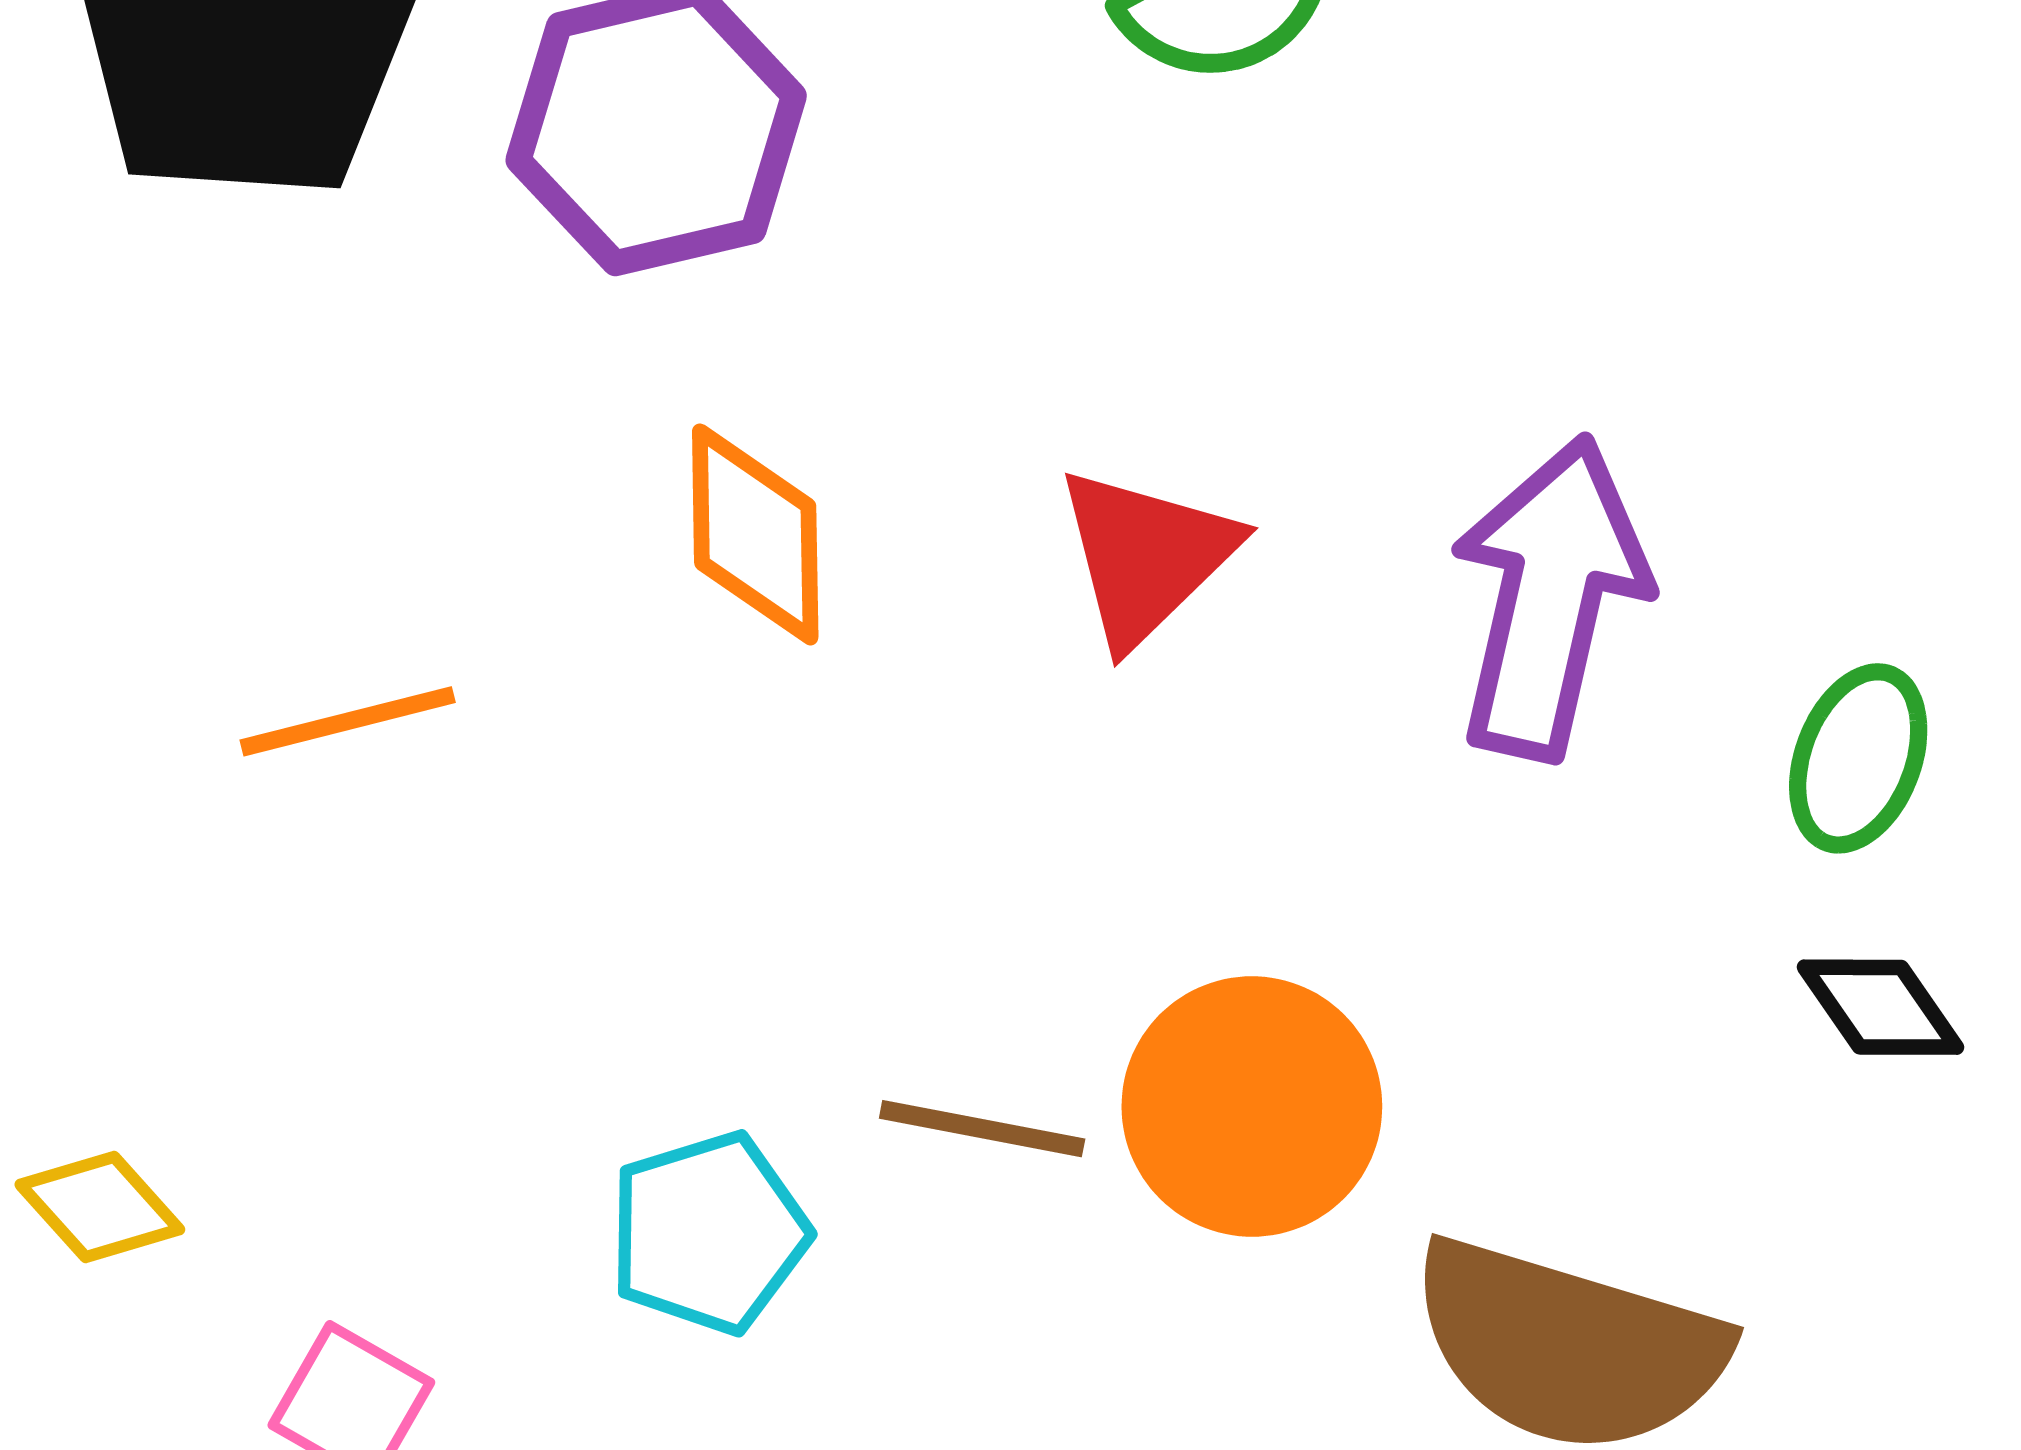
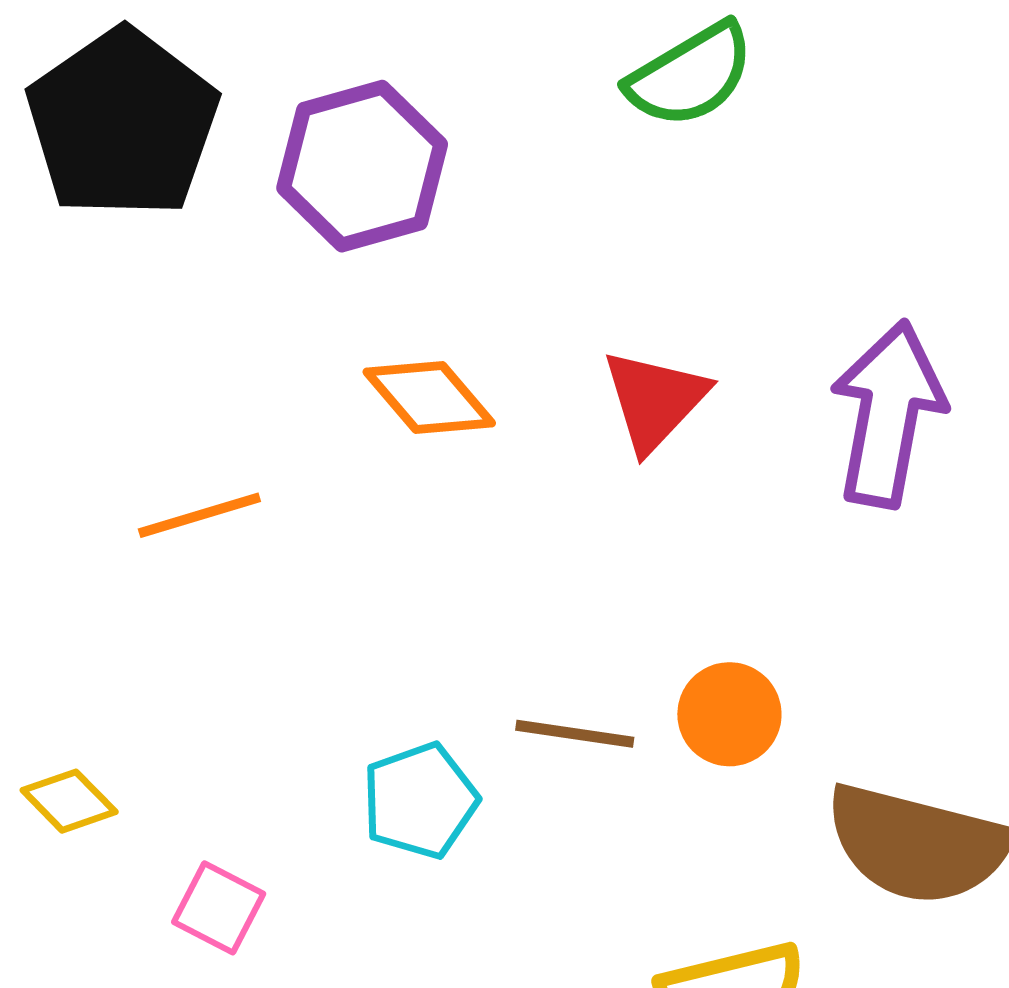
orange diamond: (755, 534) -> (429, 398), turned -37
orange circle: (1252, 1106) -> (729, 714), size x0.7

